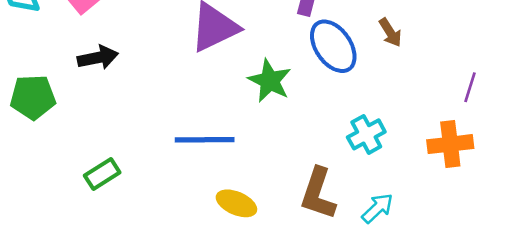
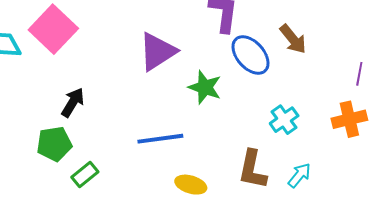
brown arrow: (390, 32) -> (293, 39), size x1.4
black arrow: (98, 58) -> (73, 102), moved, turned -40
green pentagon: (33, 97) -> (54, 144), moved

